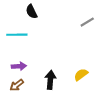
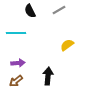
gray line: (87, 22) -> (59, 10), moved
yellow semicircle: (81, 75) -> (67, 45), moved

